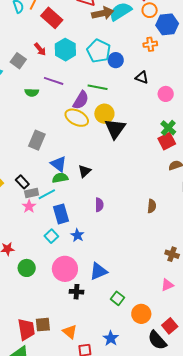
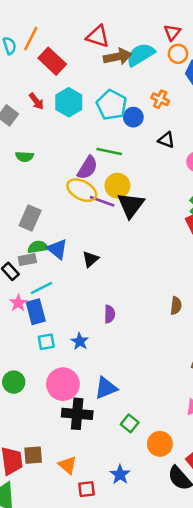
orange cross: (150, 44) -> (160, 99), moved, turned 32
purple line: (54, 81) -> (102, 201), moved
green semicircle: (60, 178) -> (38, 247), moved
gray rectangle: (32, 193) -> (27, 260), moved
purple semicircle: (99, 205) -> (110, 314), moved
blue rectangle: (61, 214) -> (36, 312), moved
cyan square: (51, 236) -> (46, 342), turned 32
black cross: (77, 292) -> (77, 414), size x1.6

